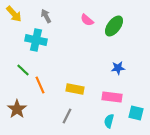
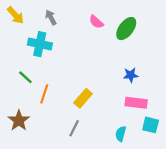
orange line: (40, 85) -> (44, 94), turned 42
yellow rectangle: (75, 89) -> (83, 98), turned -60
pink rectangle: (112, 97) -> (136, 103), moved

